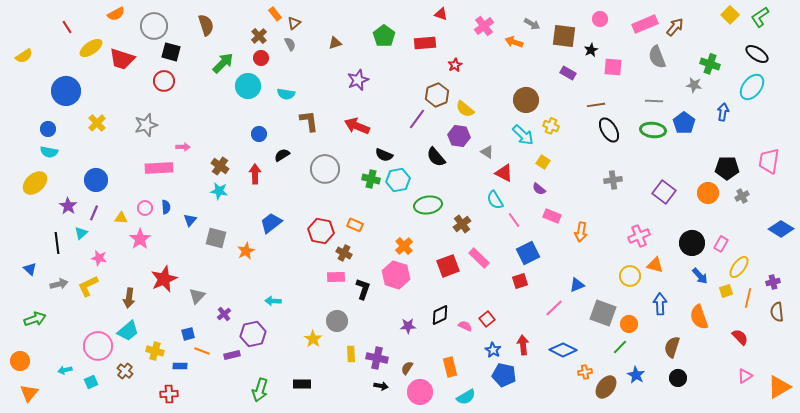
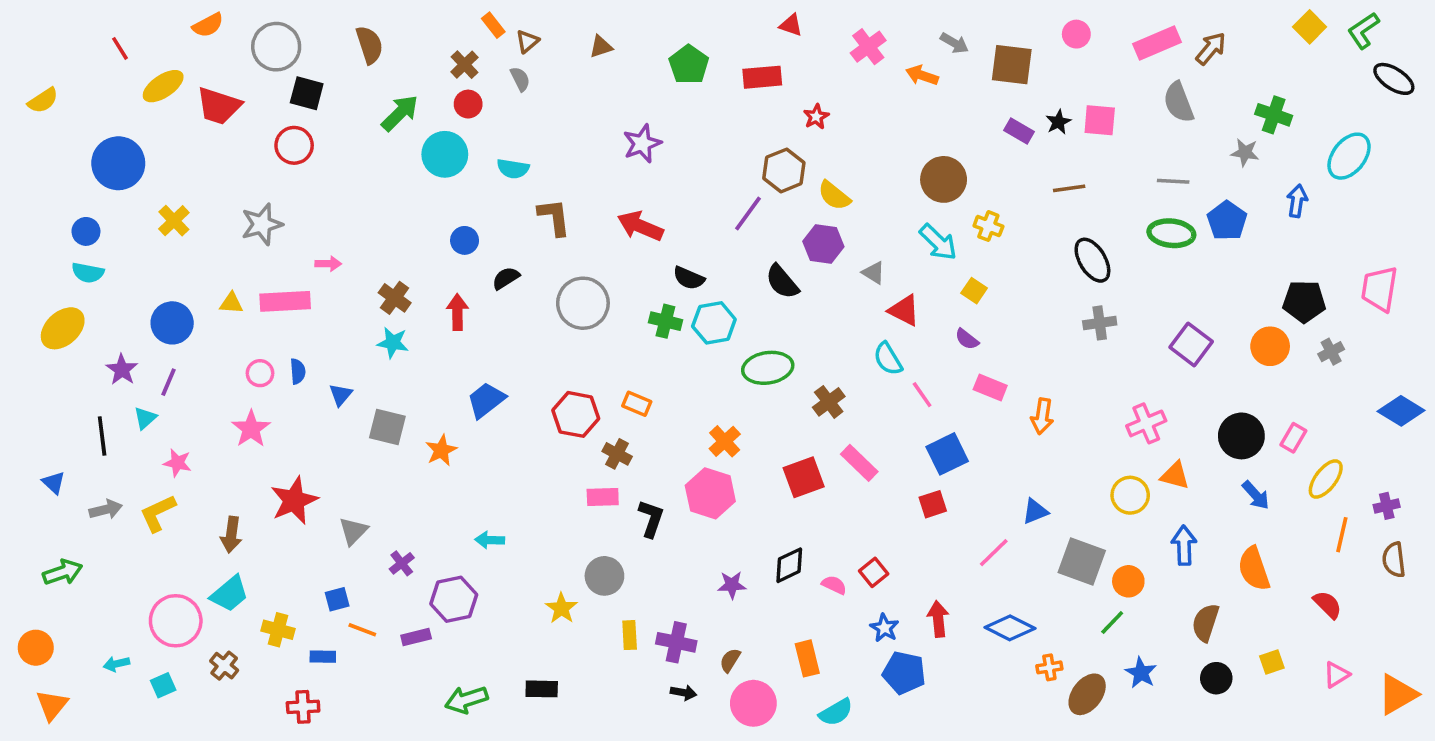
brown triangle: (335, 43) -> (601, 47), moved
black star: (591, 50) -> (1058, 122), moved
black ellipse: (757, 54) -> (1394, 79), moved
black ellipse: (609, 130) -> (1092, 260), moved
yellow triangle: (121, 218) -> (231, 303), moved
yellow square: (726, 291) -> (1272, 662), moved
green arrow: (260, 390) -> (466, 700), turned 55

